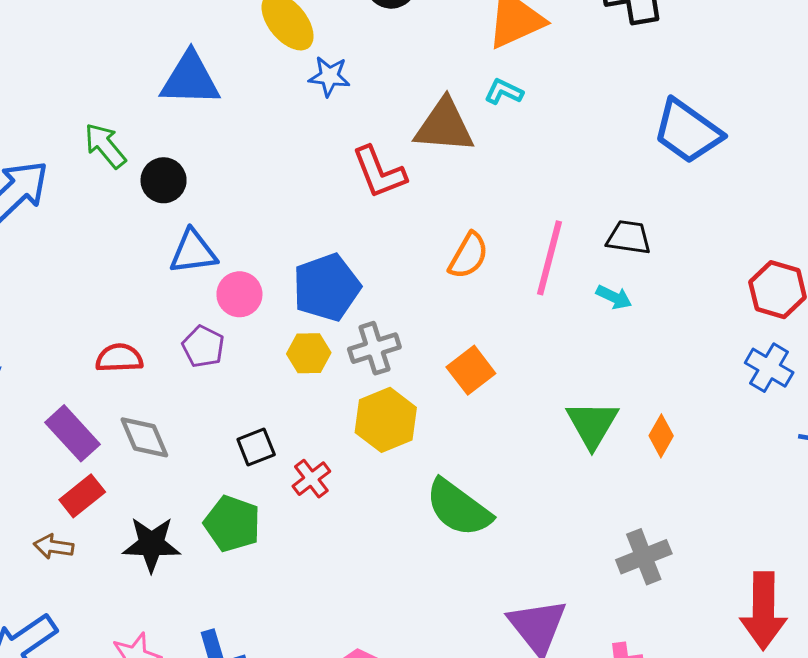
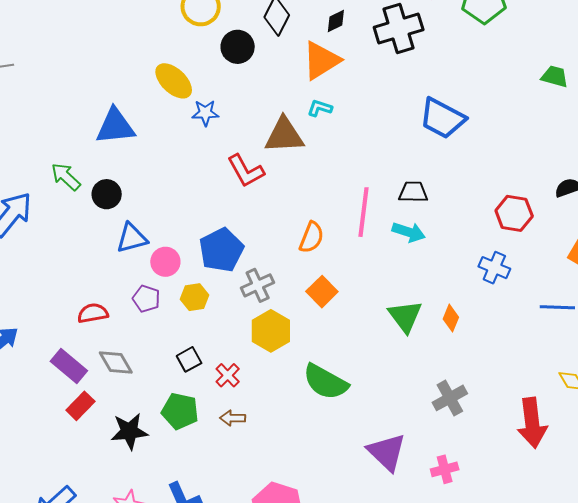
orange semicircle: (468, 256) -> (311, 237), moved
cyan arrow: (614, 297) -> (409, 232), size x1.4
yellow hexagon: (309, 353) -> (195, 297), moved
blue cross: (769, 368) -> (494, 268), moved
brown arrow: (54, 547) -> (233, 418), moved

